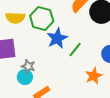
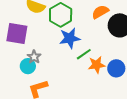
orange star: (94, 76) -> (97, 65), moved

